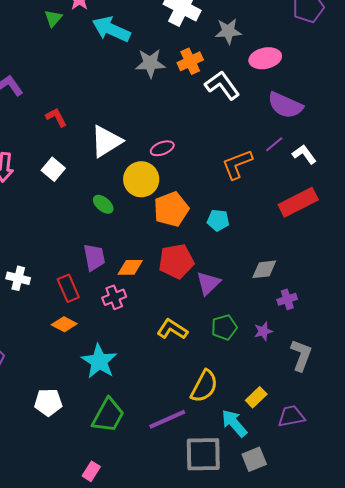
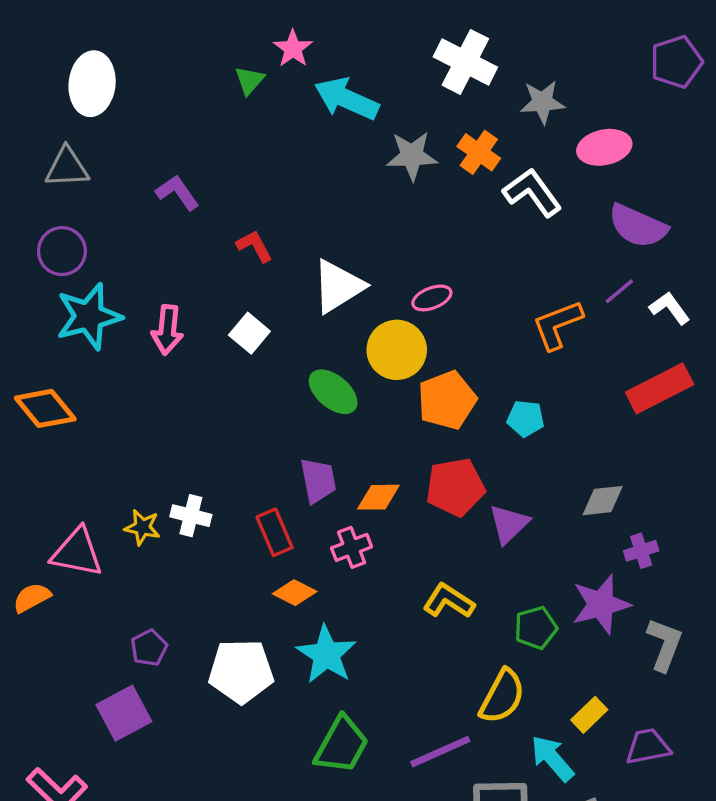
orange cross: (190, 61) -> (479, 152), turned -30
green ellipse: (103, 204) -> (333, 392), size x1.4
orange diamond: (64, 324) -> (295, 593), moved
green pentagon: (224, 327) -> (536, 628), moved
purple star: (263, 331) -> (601, 604), size x1.8
white pentagon: (48, 402) -> (241, 671), moved, size x1.4

